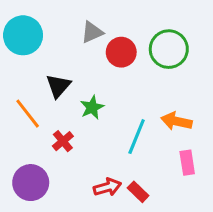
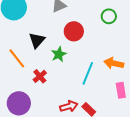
green circle: (169, 49) -> (109, 16), size x0.6
red circle: (121, 52) -> (74, 31), moved

